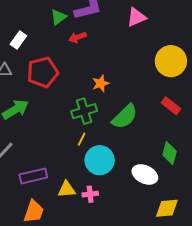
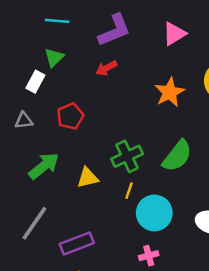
green triangle: (58, 17) -> (54, 57), moved
red pentagon: (43, 72) -> (70, 116), size x0.7
orange star: (101, 83) -> (170, 92), moved, size x1.4
yellow triangle: (67, 189) -> (88, 178), moved

